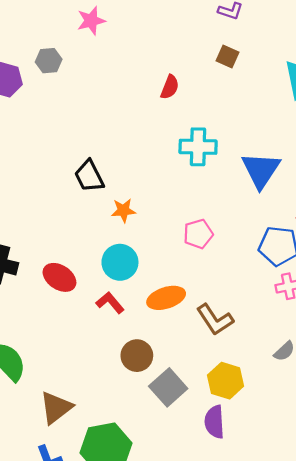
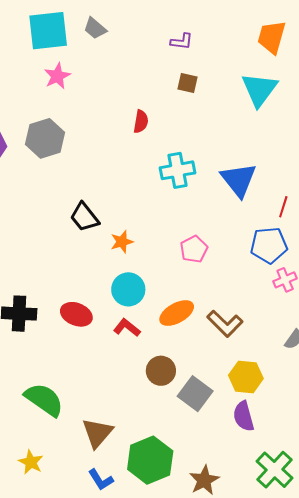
gray hexagon: (49, 61) -> (45, 138), moved, size x1.6

